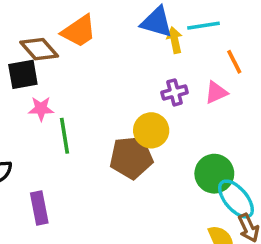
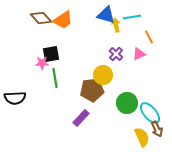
brown diamond: (39, 49) -> (41, 18), moved
black square: (23, 74) -> (51, 54), moved
purple cross: (175, 92) -> (116, 54), turned -32
green circle: (214, 174) -> (127, 103), moved
purple rectangle: (39, 208) -> (81, 118), moved, turned 54

